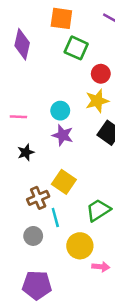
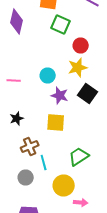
purple star: (63, 135) -> (60, 96), moved
black star: (26, 152) -> (17, 118), moved
yellow square: (64, 182) -> (56, 122), moved, turned -30

